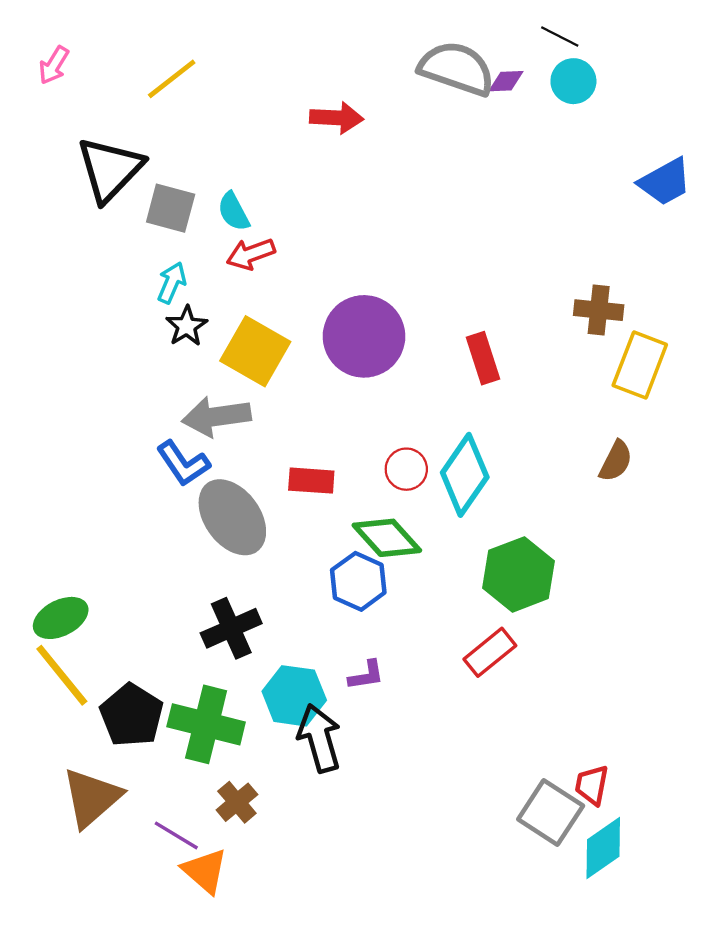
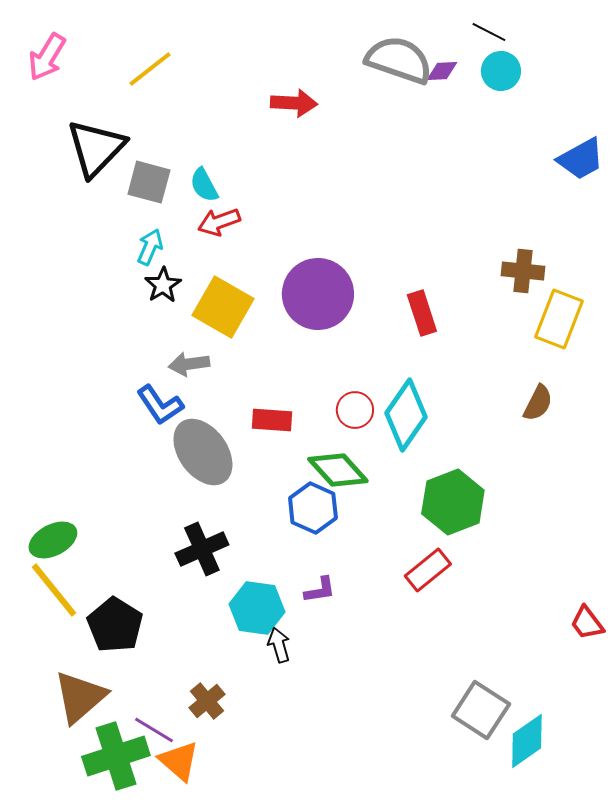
pink arrow: (54, 65) -> (47, 57), size x1.4
gray arrow: (216, 416) -> (189, 364), size x0.7
green cross: (206, 724) -> (116, 756), moved, turned -32
black arrow: (319, 738) -> (279, 645), size x0.6
red trapezoid: (592, 785) -> (587, 623), moved, turned -48

